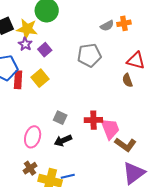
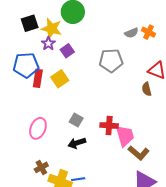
orange cross: (124, 23) -> (149, 32), turned 32
pink ellipse: (33, 137) -> (38, 128), moved

